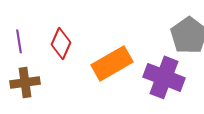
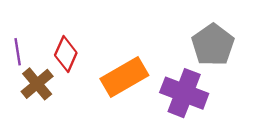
brown cross: (25, 82) -> (37, 84), moved, turned -32

